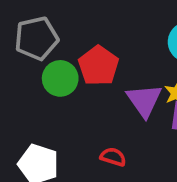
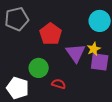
green circle: (60, 78) -> (39, 68), moved

